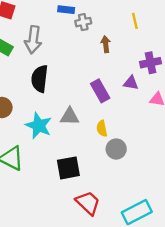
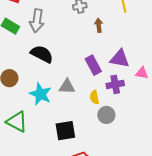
purple cross: (151, 63) -> (115, 84), moved
black semicircle: (40, 79) -> (42, 54), turned 110
purple triangle: (131, 83) -> (120, 59), size x1.5

